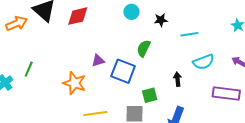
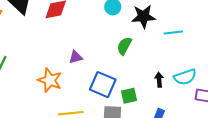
black star: (161, 20) -> (143, 17), size x1.6
cyan semicircle: (204, 62) -> (185, 77), moved
blue square: (123, 71) -> (103, 85), moved

